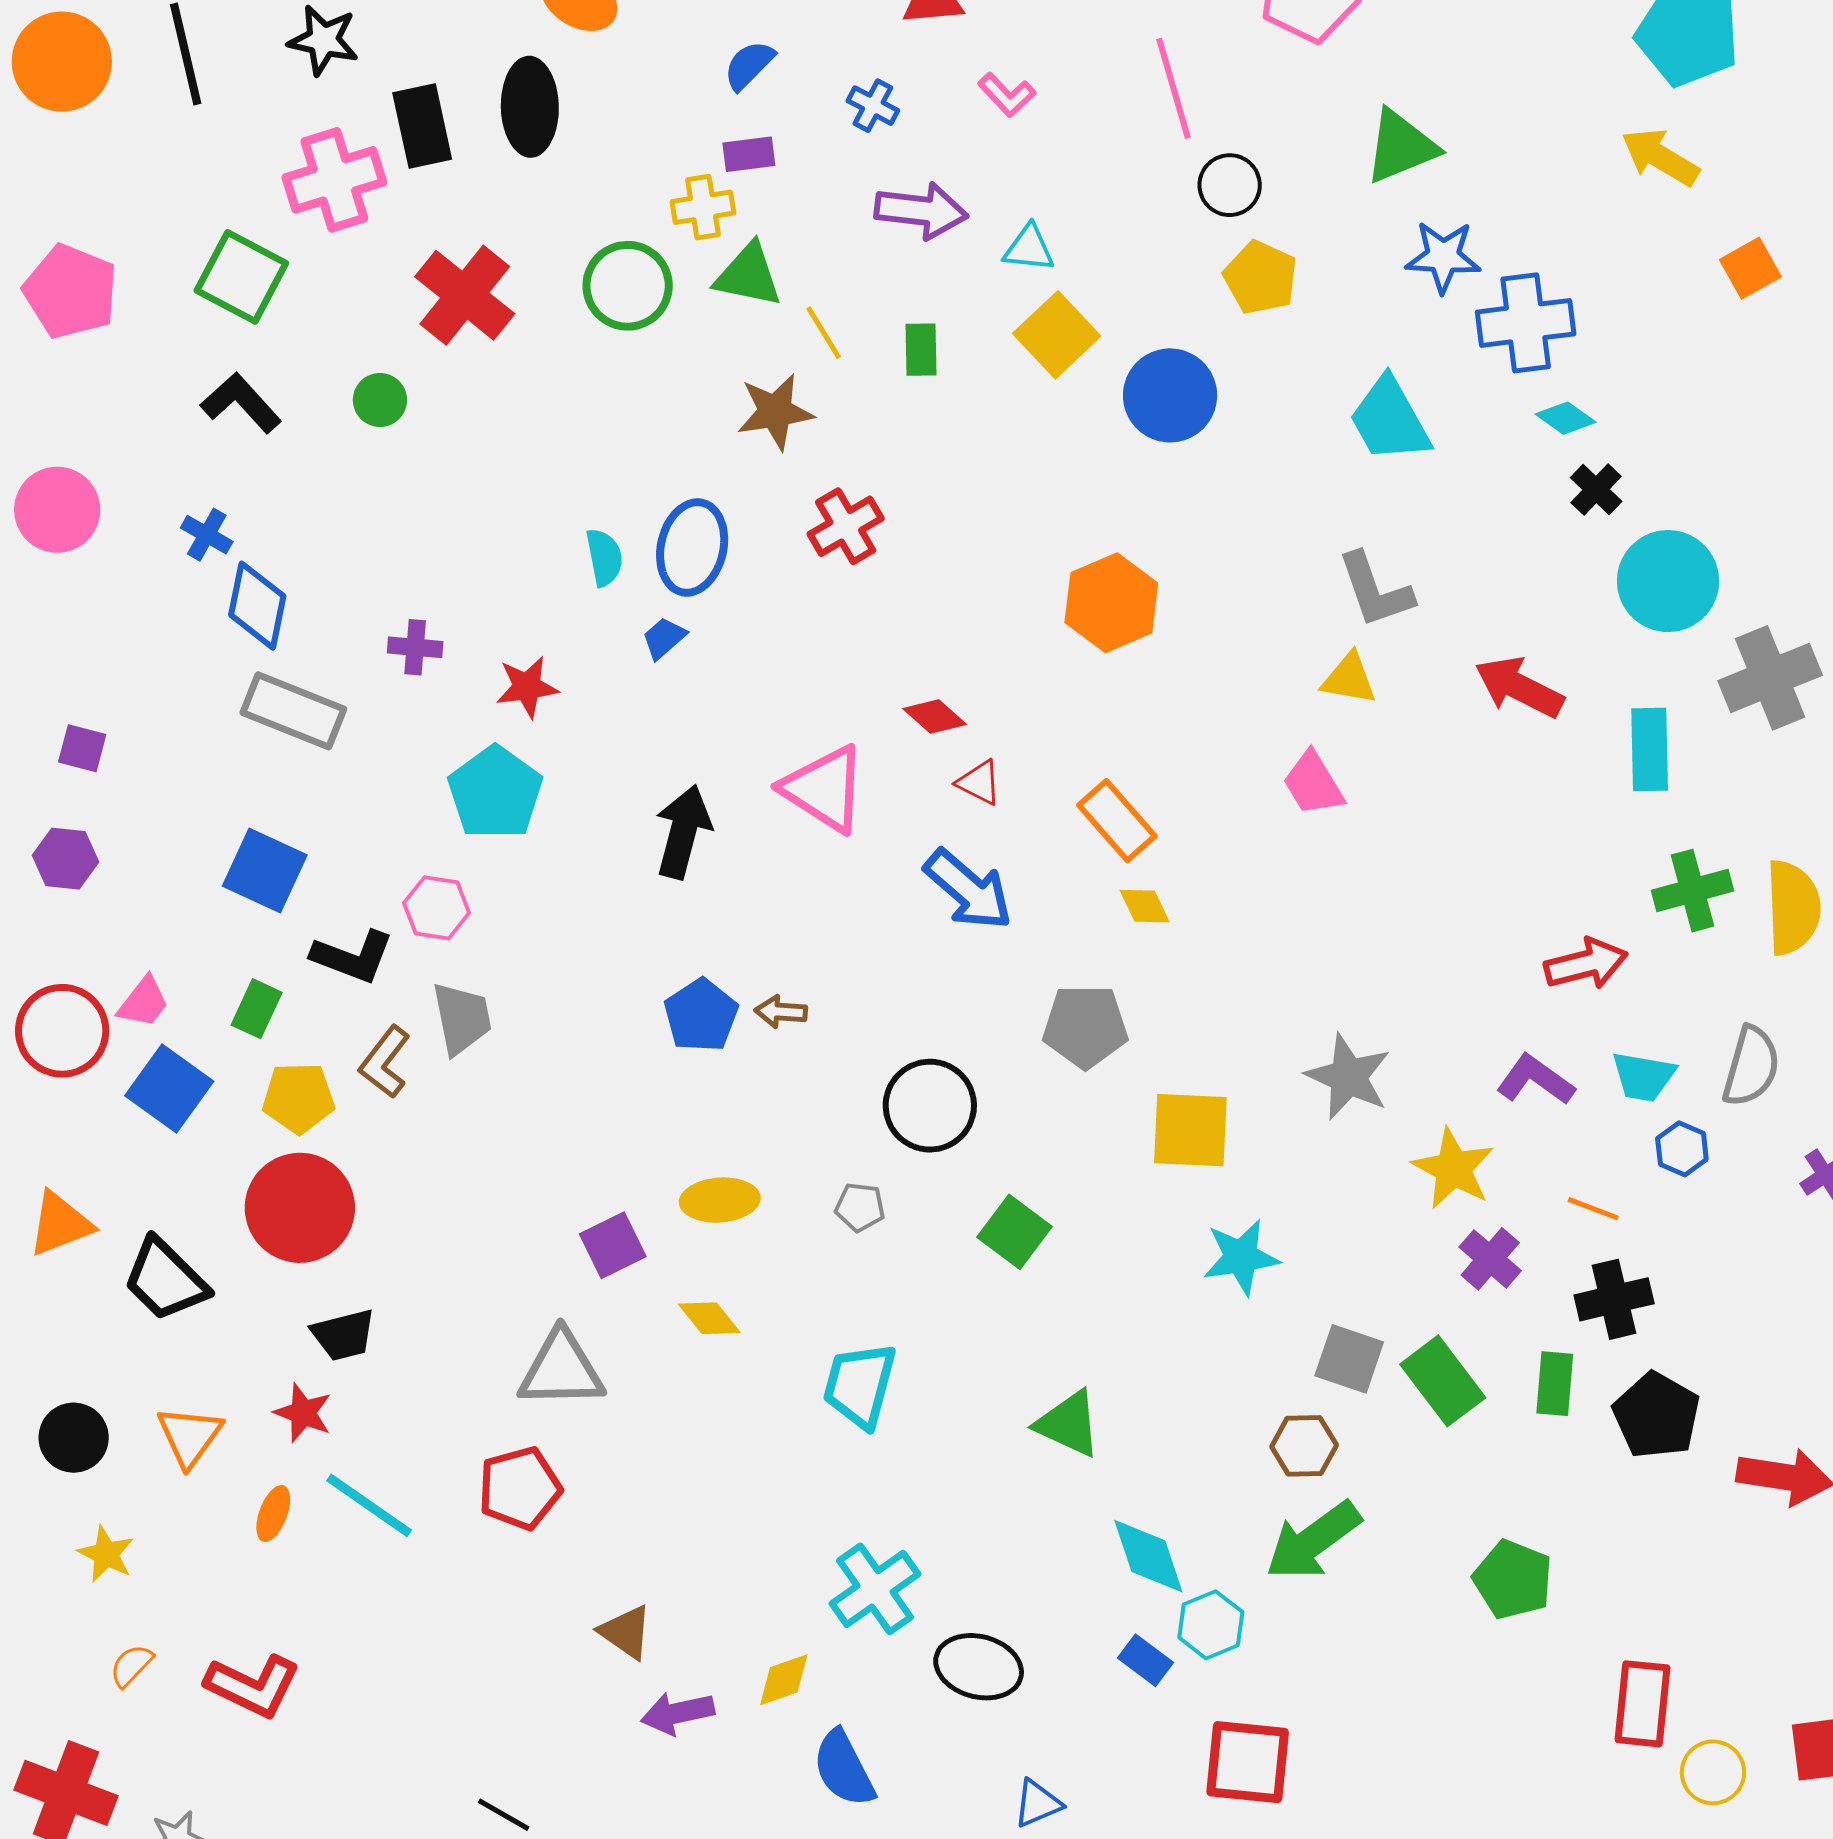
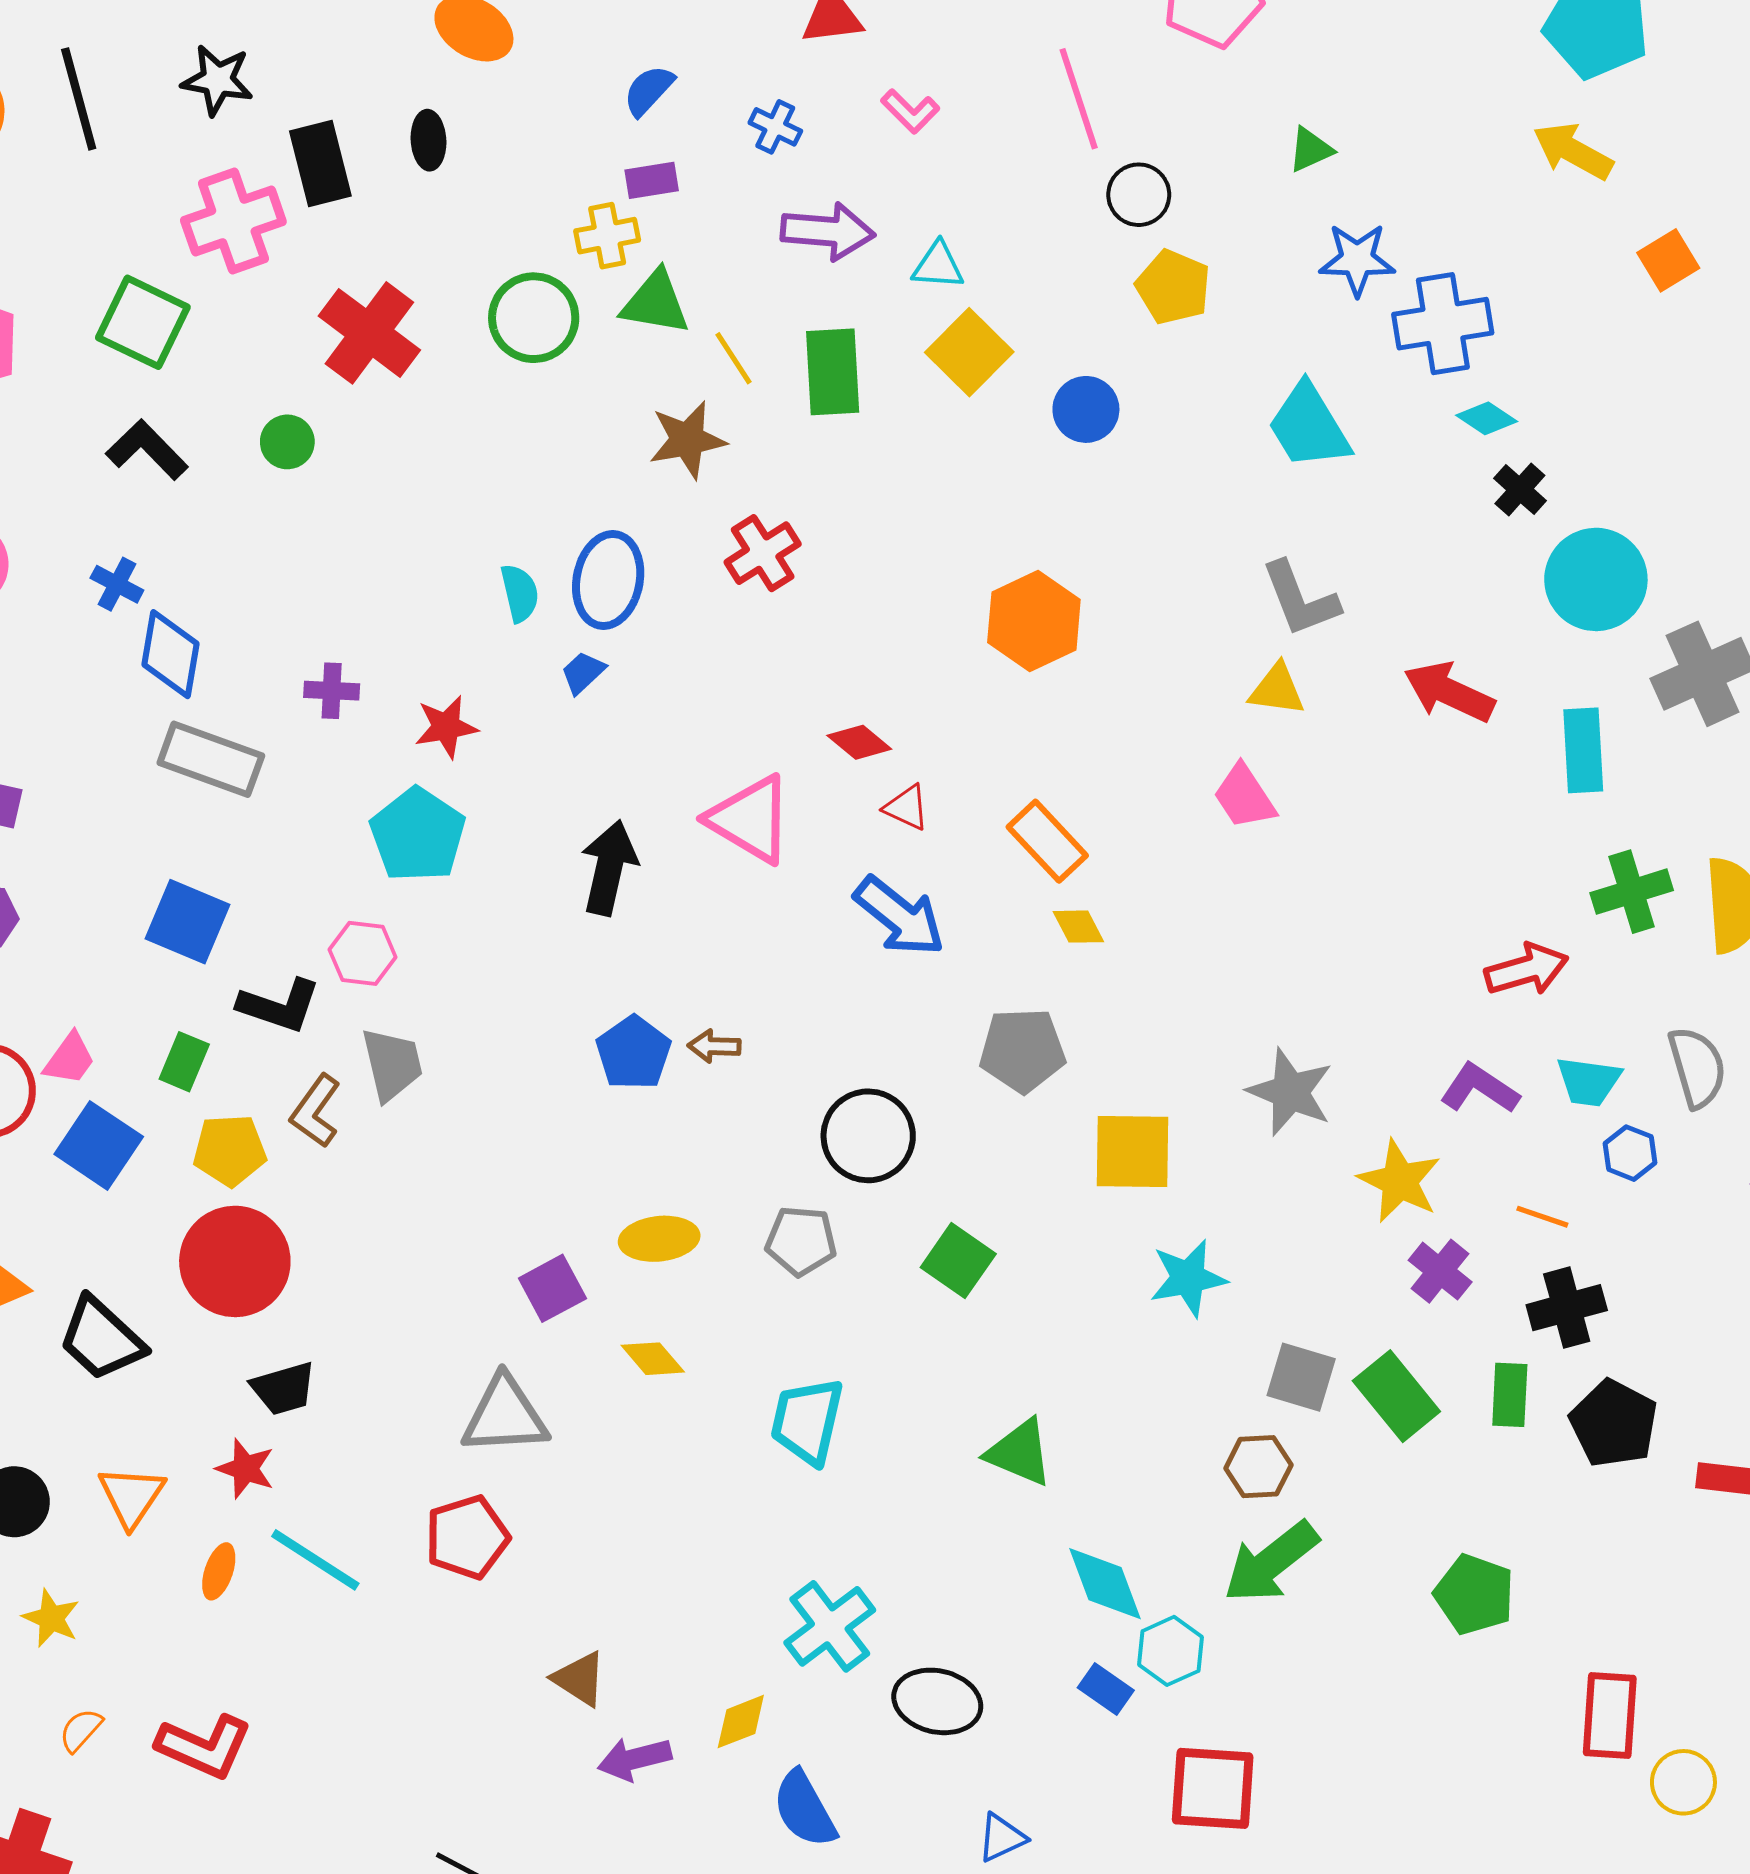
black ellipse: (530, 107) -> (429, 140), size x0.6
green triangle: (1401, 147) -> (1310, 150), size x0.6
green rectangle: (921, 350) -> (833, 372), size x1.6
blue circle: (1170, 395) -> (1086, 409), size x0.7
gray semicircle: (1751, 1066) -> (1697, 1067), turned -30
gray pentagon: (860, 1207) -> (801, 1241), size x1.4

